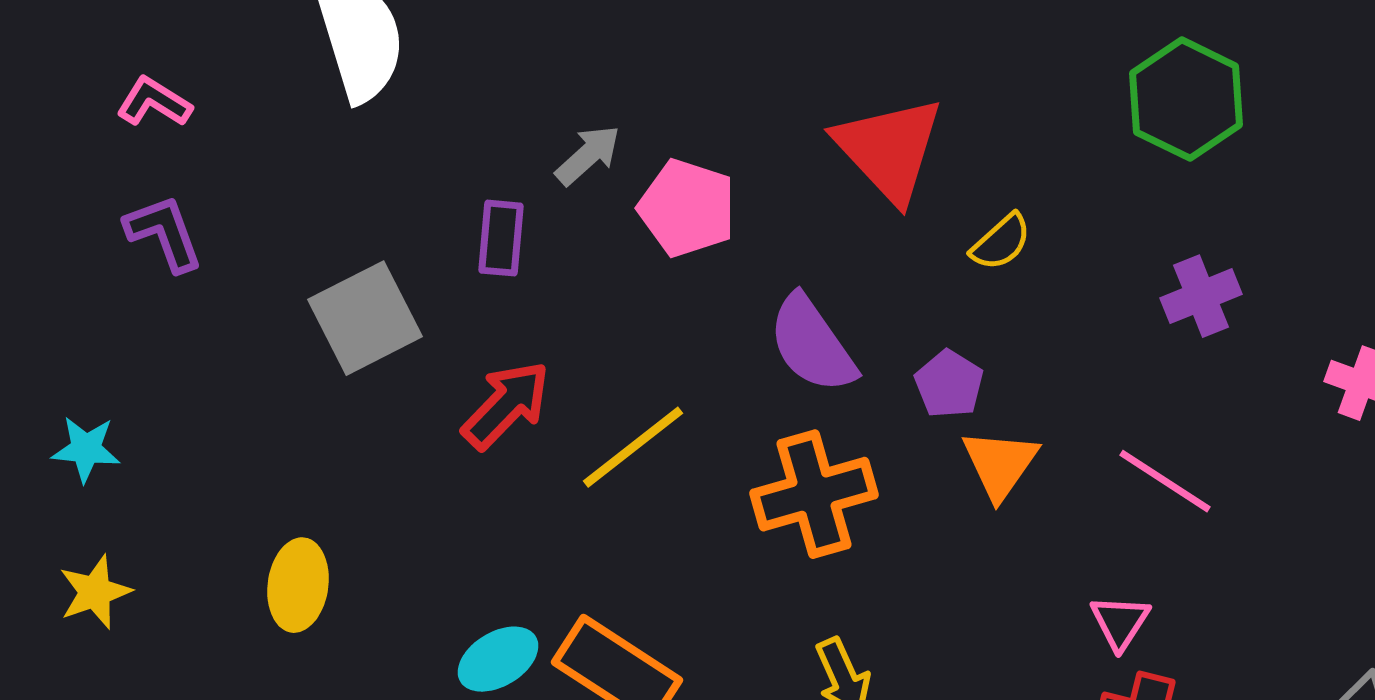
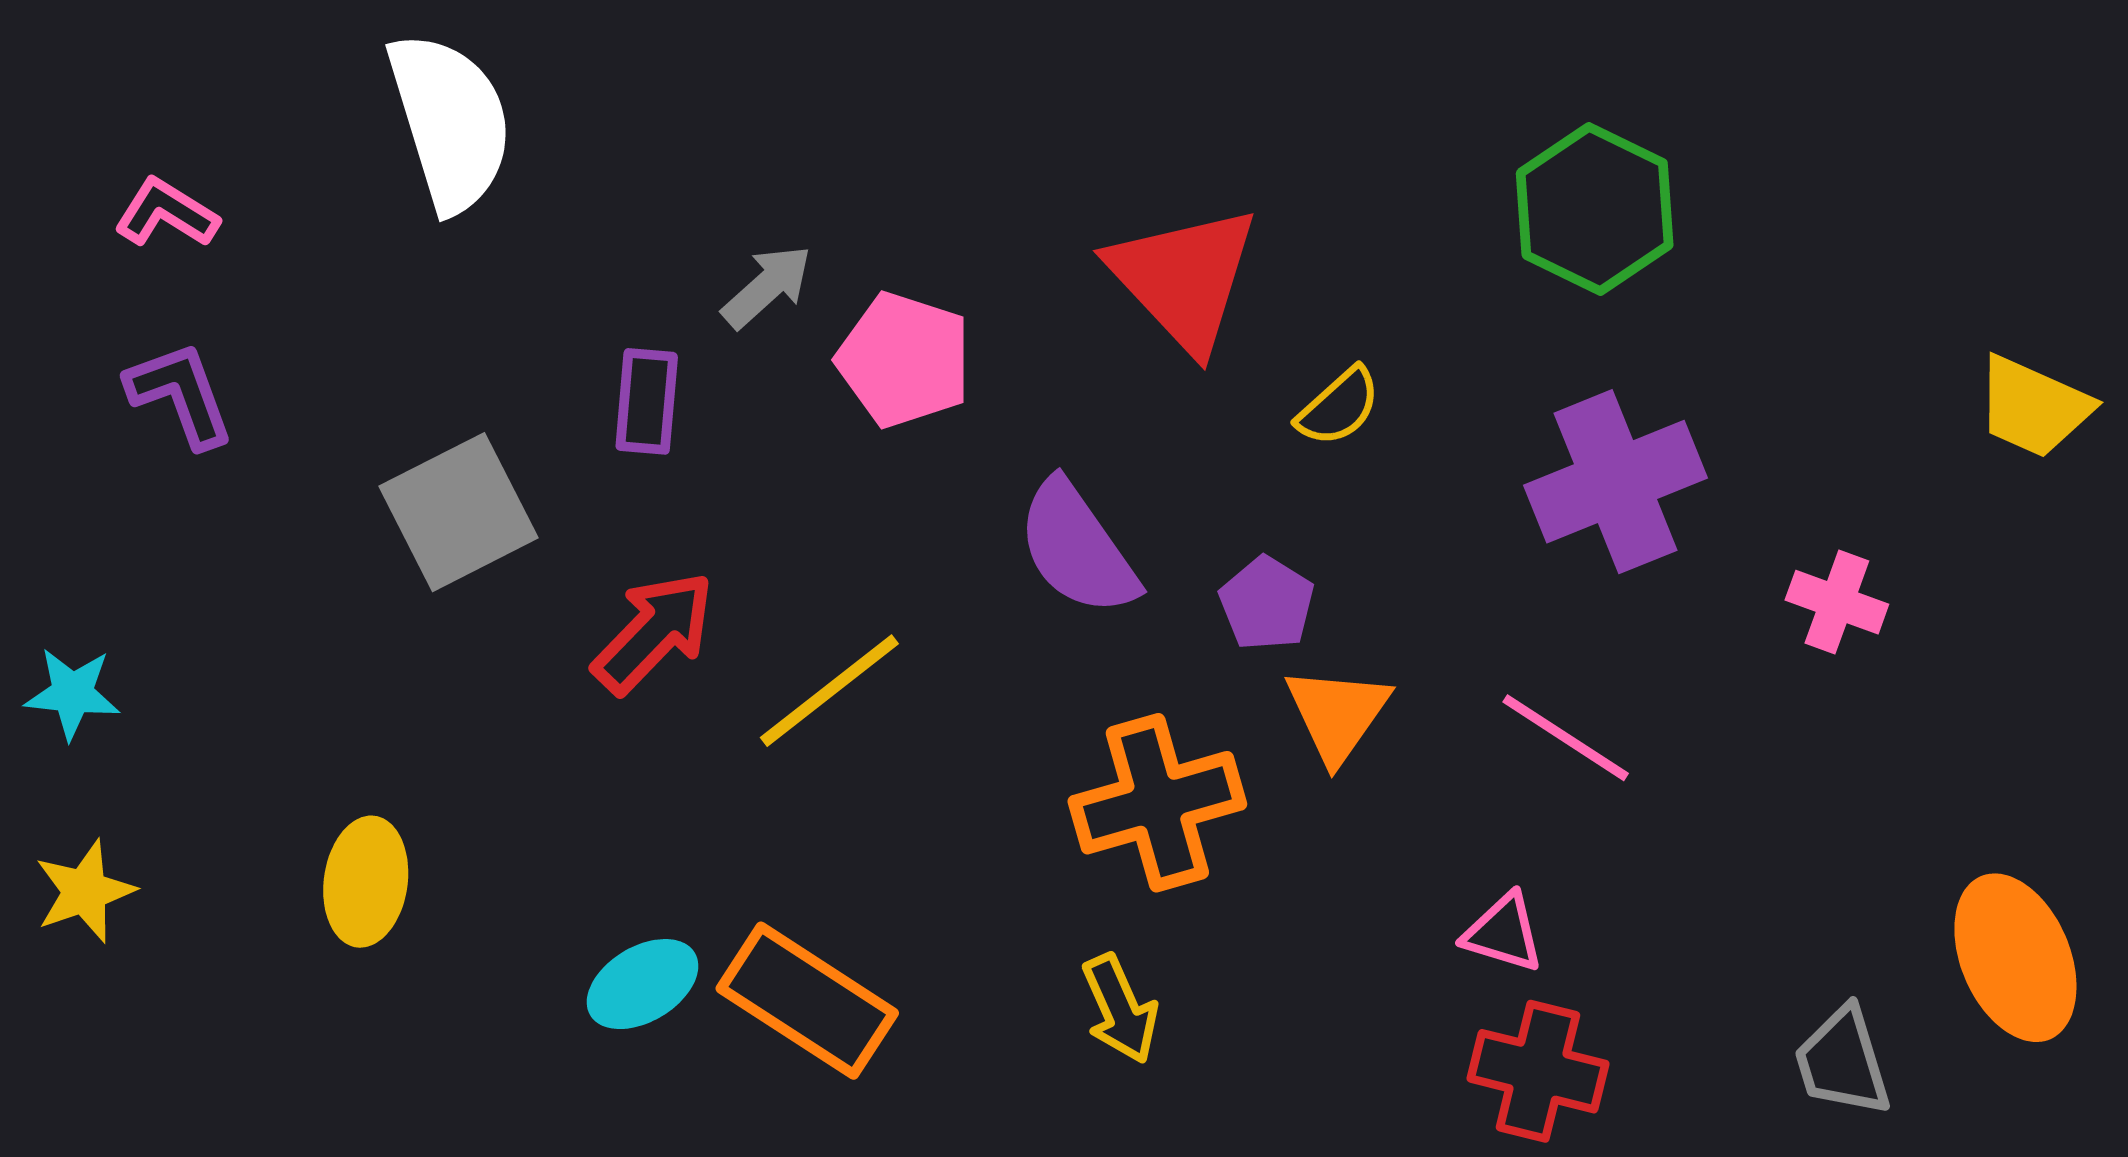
purple cross: (1201, 296) -> (1615, 482), size x1.6
orange cross: (814, 494) -> (1157, 803), moved
pink triangle: (1120, 622) -> (1503, 933), turned -46

